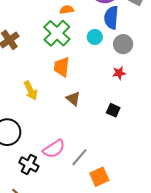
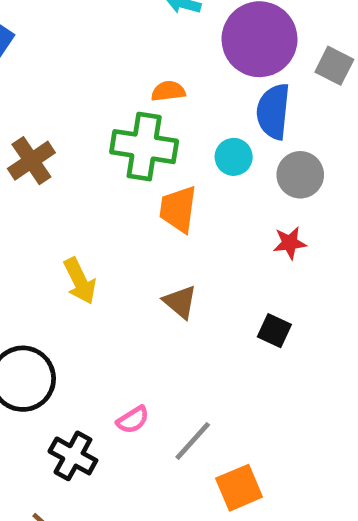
green cross: (57, 33) -> (144, 147), turned -36
orange trapezoid: (62, 67) -> (178, 209), moved
pink semicircle: (54, 149) -> (133, 420), size x0.6

